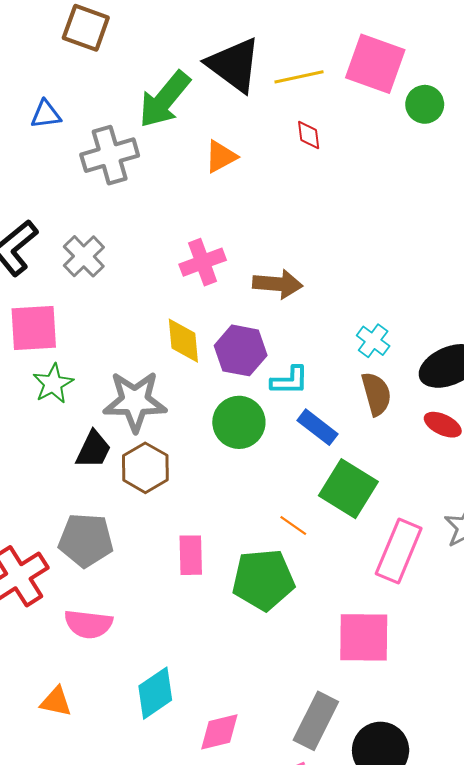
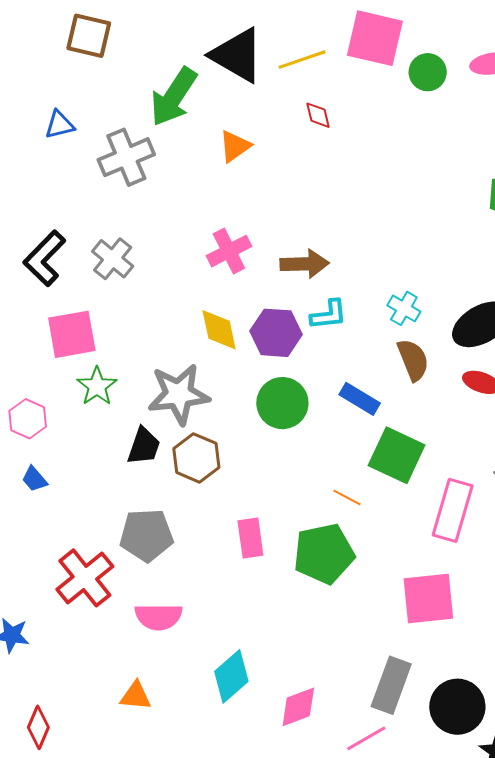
cyan L-shape: (290, 381) -> (329, 315), moved

